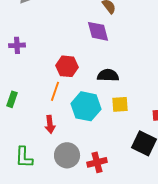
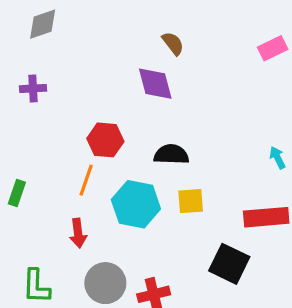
purple cross: (17, 45) -> (33, 88), moved

